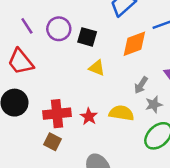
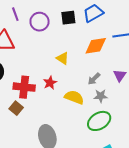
black square: (87, 37) -> (68, 18), moved, turned -35
red star: (89, 117) -> (50, 83), moved

